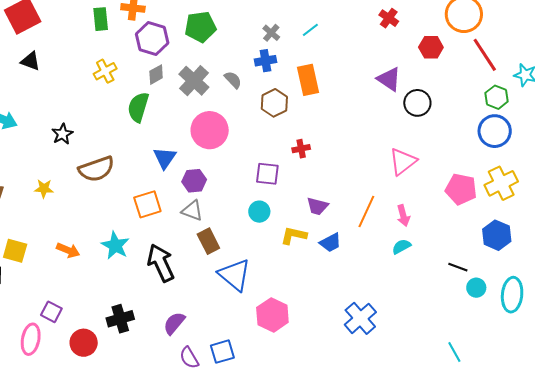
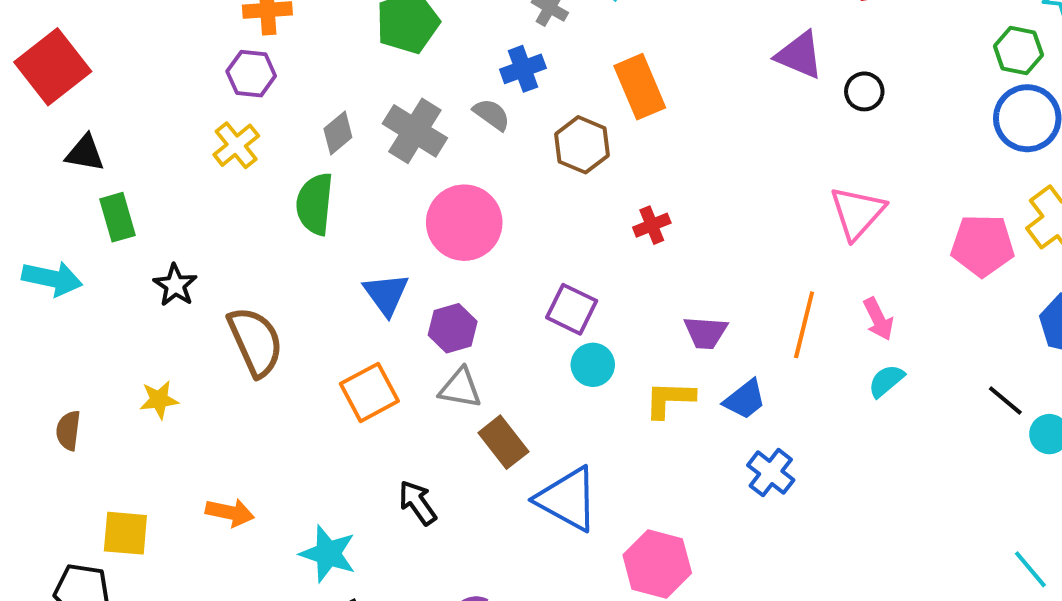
green rectangle: (101, 19) -> (118, 217), moved
purple hexagon: (152, 38) -> (251, 74), moved, size x0.7
blue cross: (266, 61) -> (523, 69), moved
black circle: (417, 103) -> (864, 91), size x0.7
brown semicircle: (96, 169) -> (255, 342), turned -84
purple square: (267, 174) -> (572, 309), moved, turned 30
cyan star: (115, 246) -> (328, 554), moved
black arrow: (161, 263) -> (418, 503), size x0.6
black line: (458, 267) -> (1005, 400), turned 30
blue cross: (360, 318) -> (771, 473), moved, size x0.7

